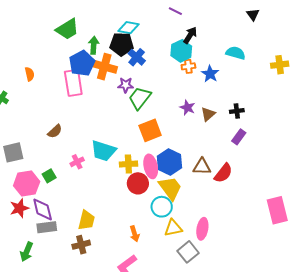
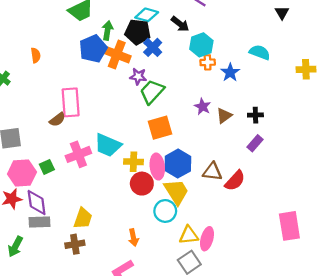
black arrow: (190, 35) -> (180, 24), moved, turned 90
pink rectangle: (73, 83) -> (71, 102), moved
pink cross: (77, 162) -> (78, 154), size x1.6
yellow triangle: (173, 228) -> (189, 235), moved

